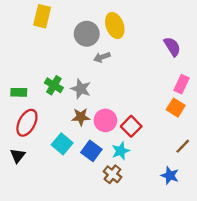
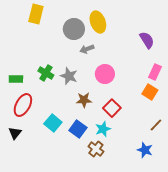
brown star: (81, 117) -> (84, 100), moved
pink circle: (105, 120) -> (105, 74), moved

